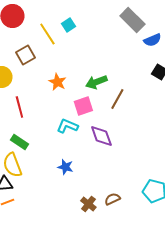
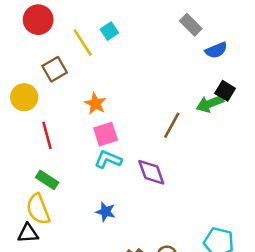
gray rectangle: (132, 20) -> (191, 25), size x0.7
green arrow: (96, 82) -> (210, 104), moved
pink square: (83, 106) -> (106, 134), moved

